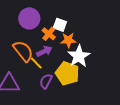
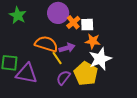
white square: (60, 25) -> (87, 25), turned -32
orange cross: (49, 34) -> (73, 22), moved
orange semicircle: (23, 51) -> (46, 44), turned -45

